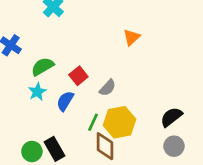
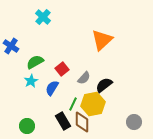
orange triangle: (132, 37) -> (102, 40), size x1.6
black semicircle: (171, 117) -> (104, 85), moved
black rectangle: (55, 149) -> (63, 121), moved

